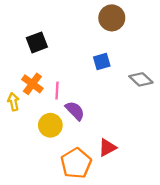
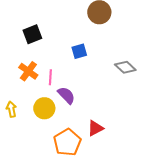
blue square: (102, 62) -> (79, 51), moved
yellow arrow: (13, 102) -> (11, 109), moved

